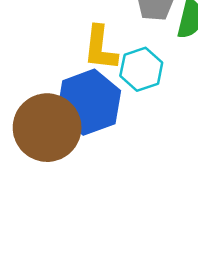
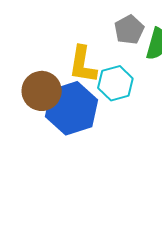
brown circle: (47, 128) -> (42, 91), moved, size x0.7

